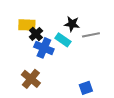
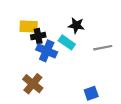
black cross: (36, 34) -> (38, 36), turned 32
gray line: (91, 35) -> (103, 48), moved

